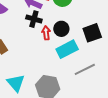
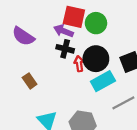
black circle: (61, 29) -> (96, 59), size x1.5

